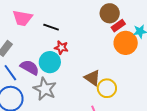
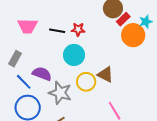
red star: (61, 48) -> (78, 29), moved
cyan circle: (50, 62) -> (74, 55), moved
yellow circle: (107, 88) -> (86, 82), moved

